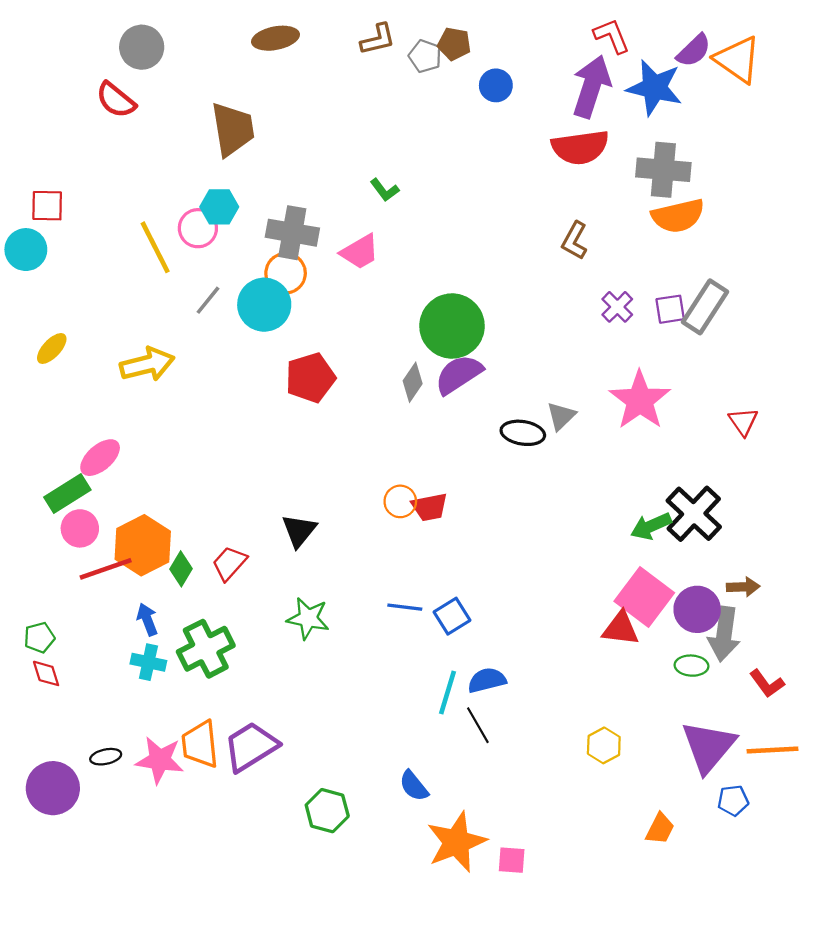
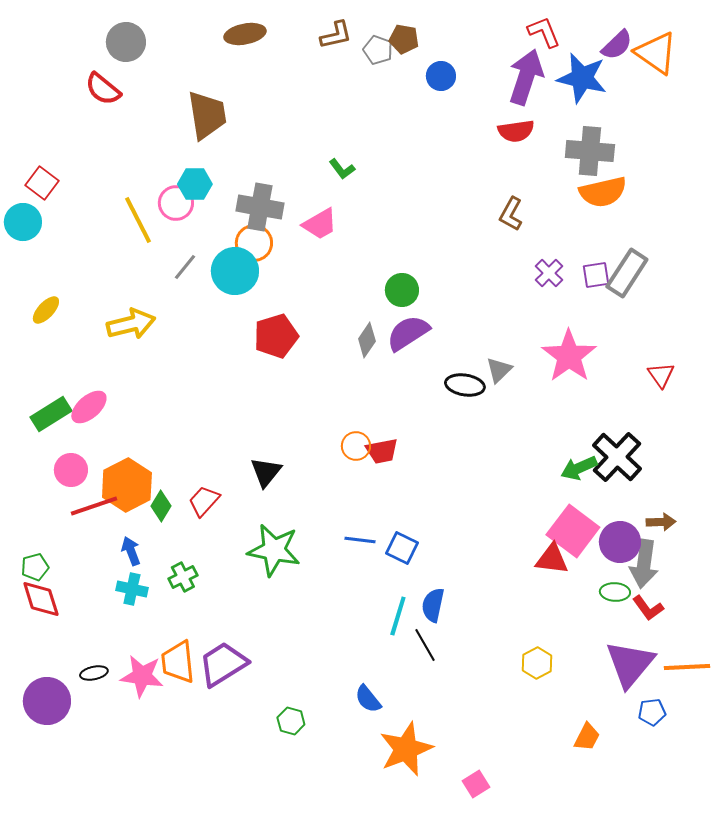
red semicircle: (580, 147) -> (516, 131), size x0.7
red square: (47, 206) -> (42, 183), turned 36
green circle: (452, 326) -> (402, 290), size x0.6
green rectangle: (67, 494) -> (51, 414), moved
blue square: (452, 616) -> (402, 548), turned -32
green star: (308, 618) -> (274, 550), size x1.4
green cross: (206, 649) -> (183, 577), size x0.6
red diamond: (46, 673) -> (41, 599), size x1.5
blue semicircle: (487, 680) -> (433, 605), turned -64
red L-shape: (767, 684) -> (648, 608), moved
green hexagon: (327, 811) -> (291, 721), size x0.7
pink square: (512, 860) -> (476, 784), moved, turned -36

